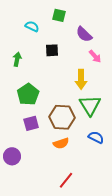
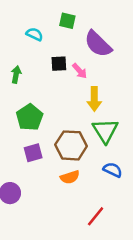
purple semicircle: (84, 34) -> (98, 44), size x1.4
pink arrow: (95, 56) -> (80, 71), moved
red line: (66, 180) -> (96, 216), moved

